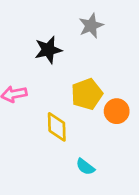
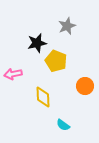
yellow pentagon: (87, 94) -> (56, 61), moved, turned -30

